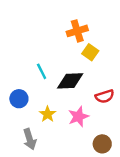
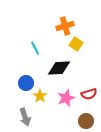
cyan line: (42, 71) -> (35, 48), moved
red semicircle: (105, 96) -> (89, 94), moved
blue circle: (19, 99) -> (26, 83), moved

